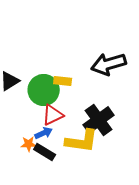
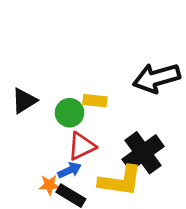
green circle: (44, 90) -> (70, 113), size x0.7

